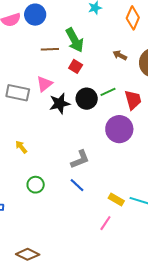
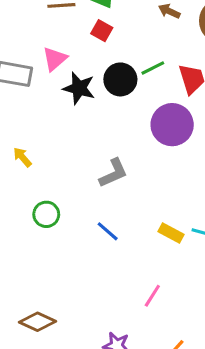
black star: (60, 103) -> (79, 88), turned 30
blue line: (77, 185) -> (108, 231), moved
pink line: (105, 223) -> (152, 296), moved

